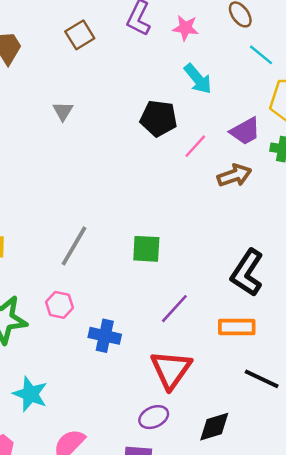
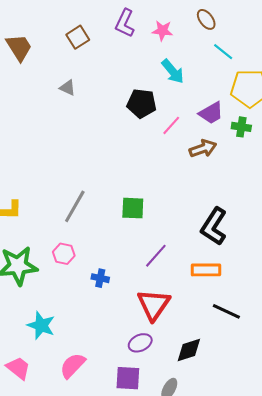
gray triangle: (63, 111) -> (67, 88), moved, turned -36
blue cross: (105, 336) -> (100, 278), size x0.7

